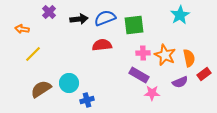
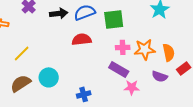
yellow line: (33, 54) -> (22, 53), moved
orange star: (165, 55) -> (145, 49), turned -30
purple semicircle: (180, 82) -> (160, 76), turned 42
blue cross: (87, 100) -> (84, 94), moved

